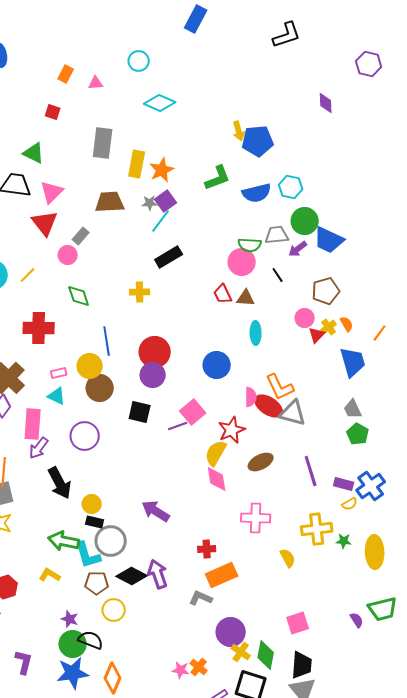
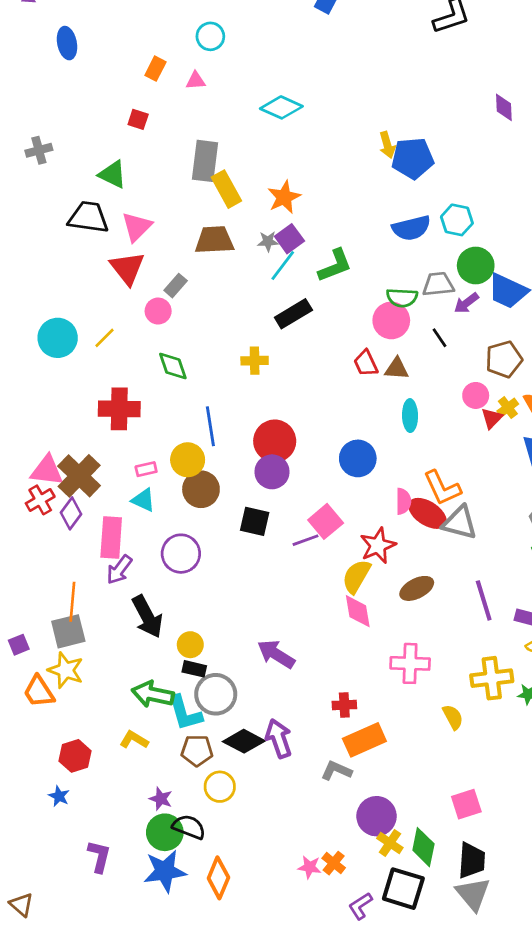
cyan circle: (139, 61) -> (210, 36), moved
yellow rectangle: (137, 164) -> (226, 189), moved, turned -40
green L-shape: (218, 178) -> (335, 265), moved

